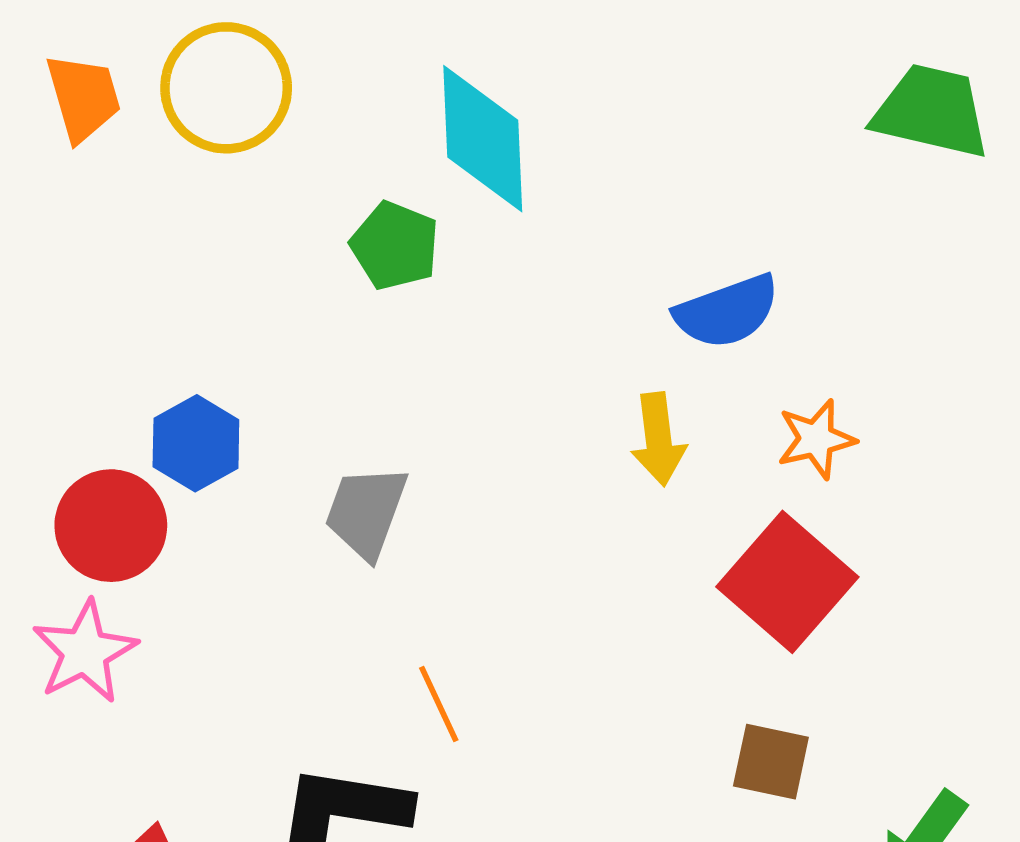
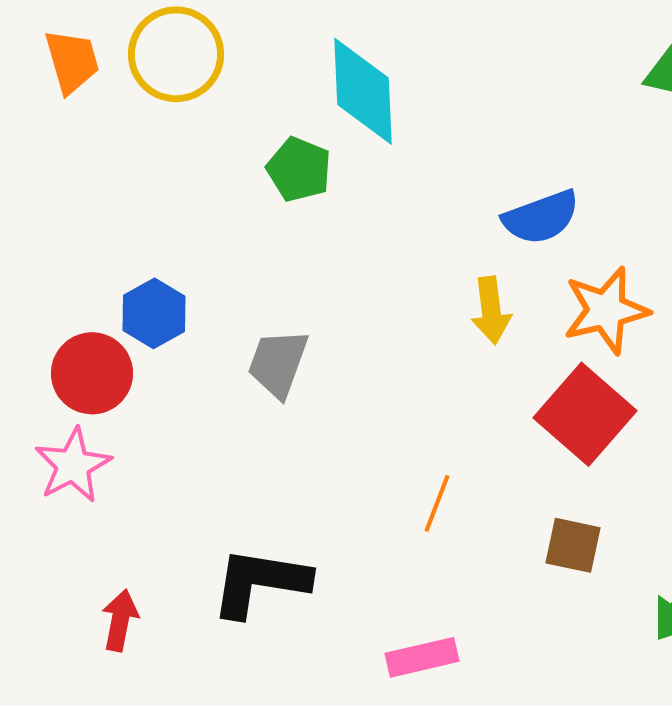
orange star: (816, 439) -> (606, 310), size x1.5
orange line: (439, 704) -> (437, 503), moved, turned 46

